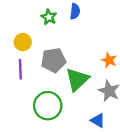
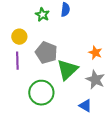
gray pentagon: (53, 60) -> (46, 53), turned 30

